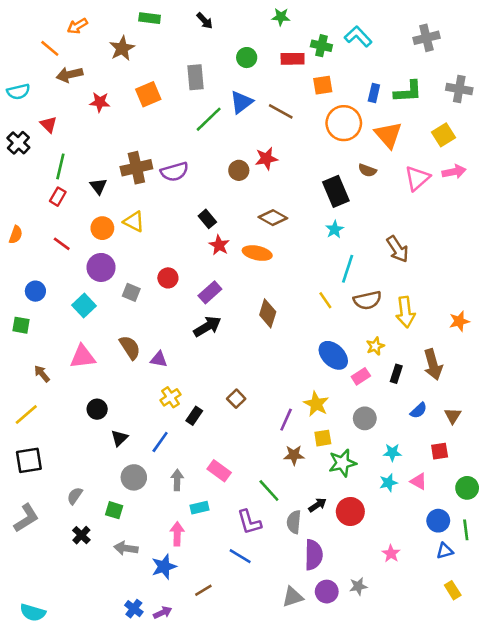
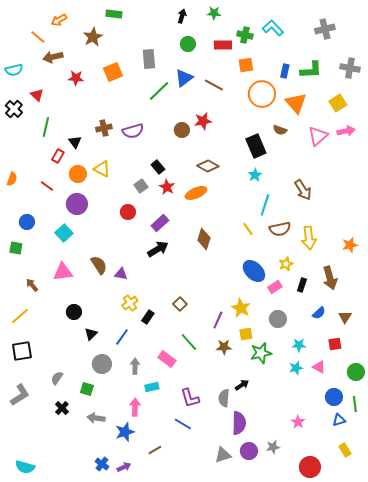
black arrow: (205, 21) -> (182, 16), moved, turned -120
brown cross: (136, 168) -> (104, 128), size x0.7
red rectangle: (58, 197) -> (58, 156), moved
orange ellipse: (257, 253) -> (196, 193), turned -35
gray square: (131, 292) -> (141, 186), moved, turned 32
green line: (269, 491) -> (189, 342), moved
red circle: (350, 512) -> (310, 467), moved

